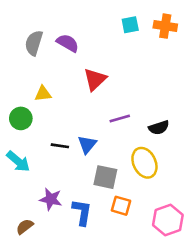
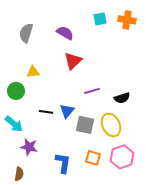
purple semicircle: (68, 43) -> (65, 33), moved
gray square: (105, 177) -> (85, 125), moved
purple star: (51, 199) -> (29, 147), moved
pink hexagon: (168, 220) -> (122, 157), moved
brown semicircle: (25, 226) -> (19, 174), turned 136

